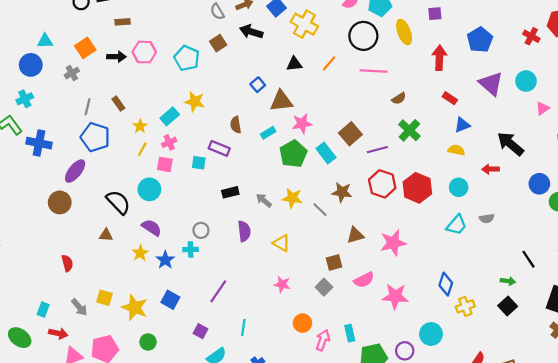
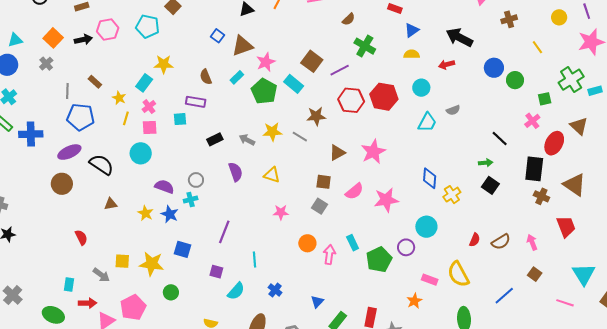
purple ellipse: (75, 171) -> (69, 152), turned 40
black semicircle: (118, 202) -> (101, 165), moved
purple semicircle: (151, 228) -> (164, 187), moved
brown square: (334, 263) -> (324, 182), turned 35

